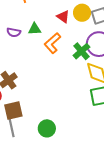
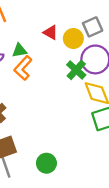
yellow circle: (82, 13) -> (73, 38), moved
orange L-shape: (52, 43) -> (23, 68), moved

